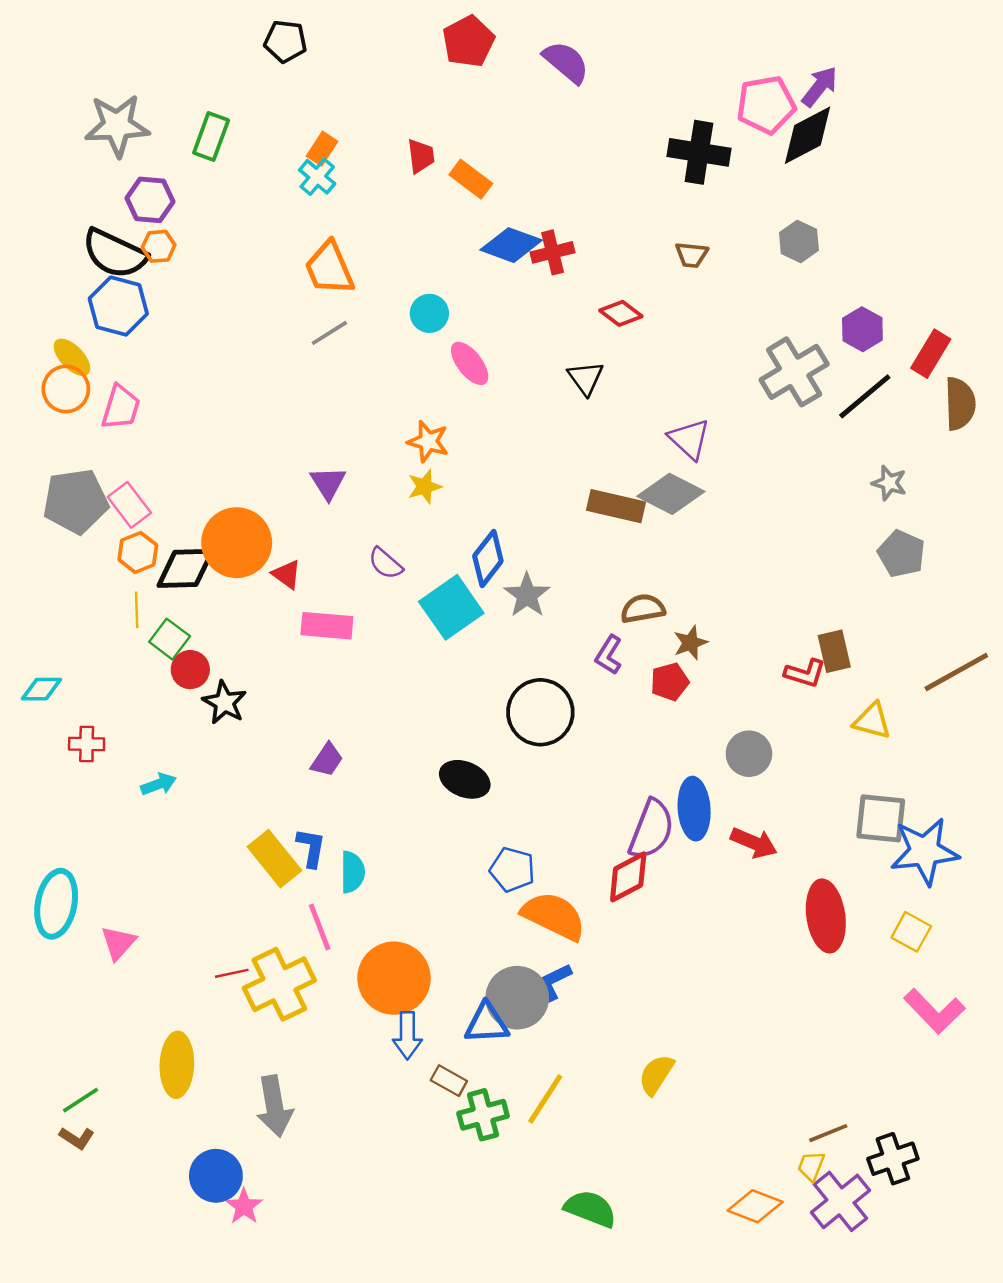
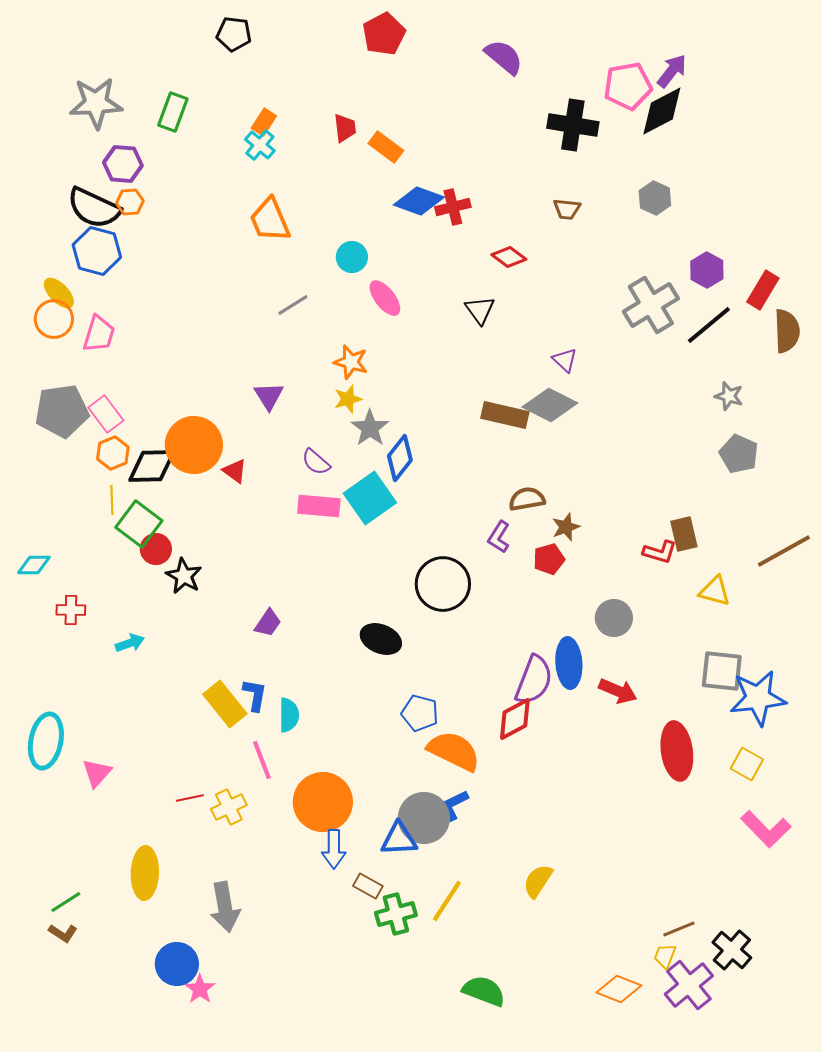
purple semicircle: (566, 62) -> (504, 57), moved
gray line: (329, 333) -> (293, 305), moved
purple triangle: (689, 439) -> (565, 360), size x0.7
gray star: (527, 595) -> (370, 428), moved
pink rectangle: (327, 626) -> (319, 506), moved
green square: (170, 639) -> (139, 524), size x1.4
yellow cross: (279, 984) -> (229, 807), size x0.6
black cross: (893, 1159) -> (732, 950), turned -30

